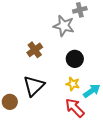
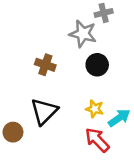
brown cross: (35, 50) -> (45, 65), turned -35
black circle: (75, 59) -> (97, 65), moved

